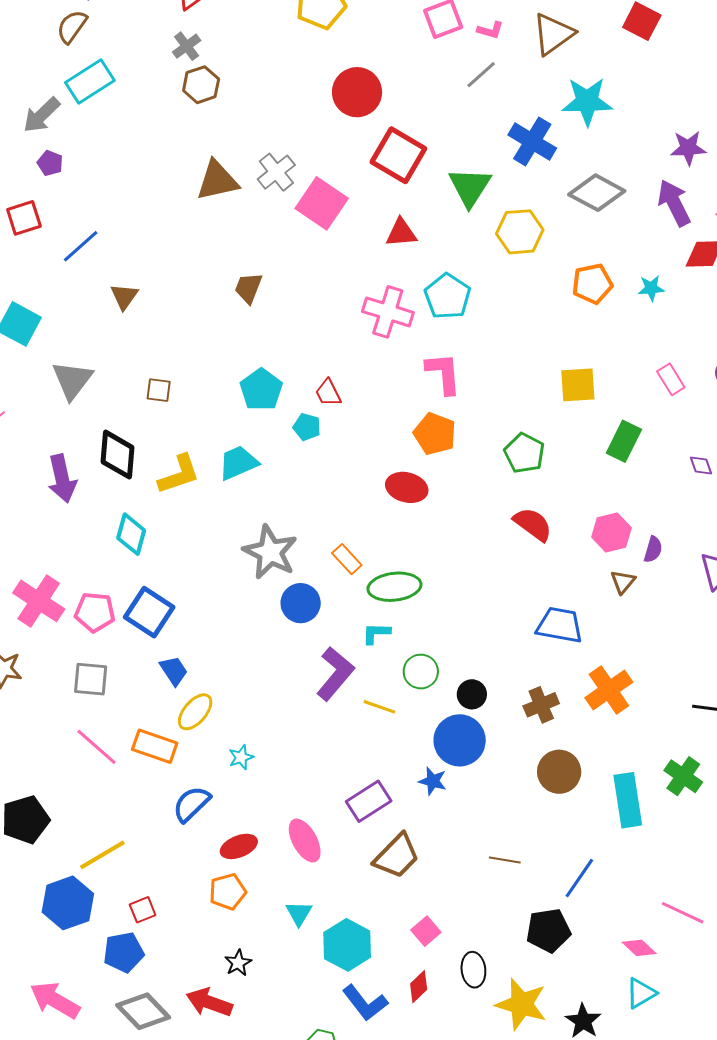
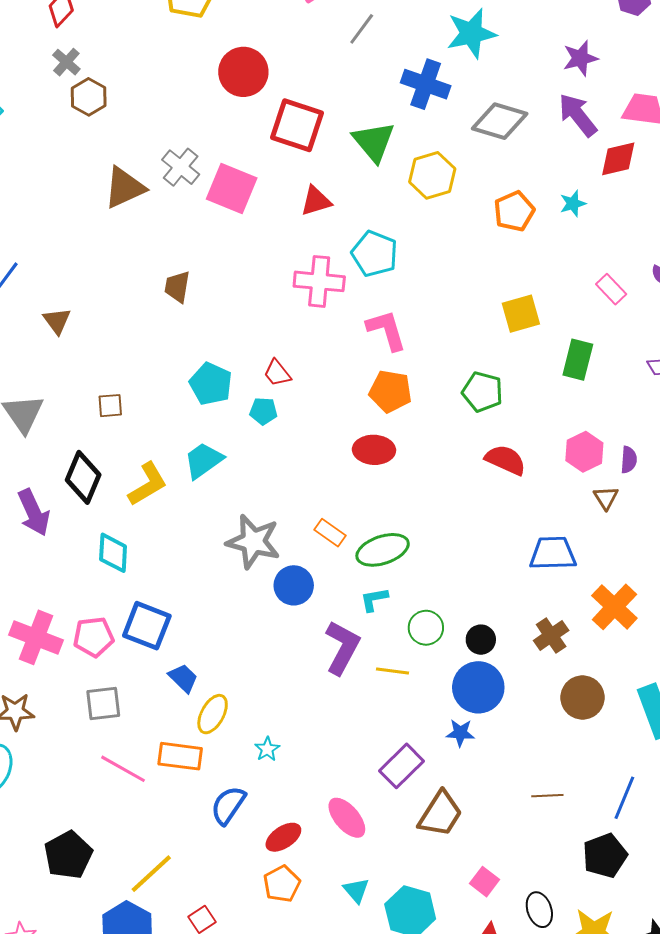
black diamond: (118, 455) -> (83, 477), turned 30

